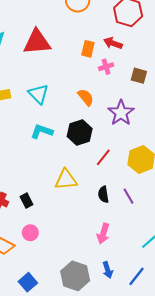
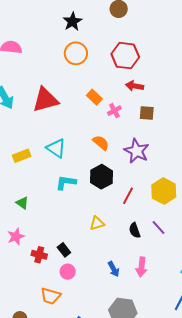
red arrow: (113, 43) -> (135, 86), moved
orange rectangle: (88, 49) -> (94, 97), turned -49
yellow triangle: (66, 180) -> (97, 223), size x0.7
pink circle: (30, 233) -> (68, 272), moved
blue arrow: (108, 270) -> (114, 269), moved

